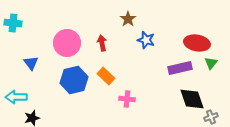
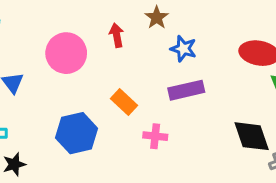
red arrow: (102, 43) -> (117, 35), moved
purple rectangle: (180, 68) -> (186, 90), moved
blue hexagon: (74, 80) -> (77, 133), moved

